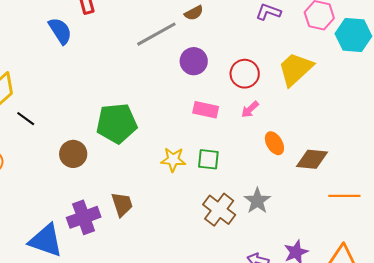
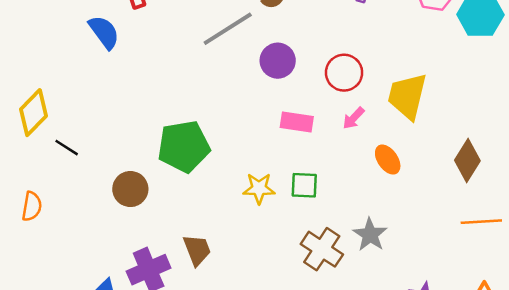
yellow trapezoid: (295, 69) -> (407, 96), moved, turned -30
brown diamond: (312, 159) -> (467, 161), moved, turned -60

